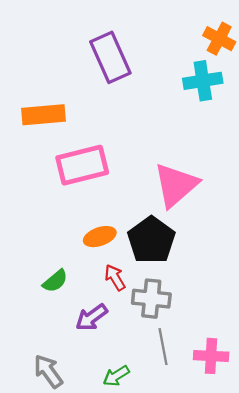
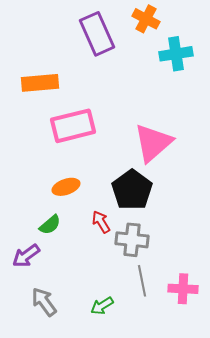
orange cross: (219, 39) -> (146, 19), moved
orange ellipse: (100, 237) -> (66, 187), moved
purple arrow: (92, 317) -> (26, 256), moved

